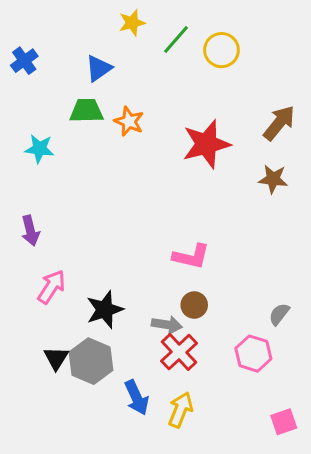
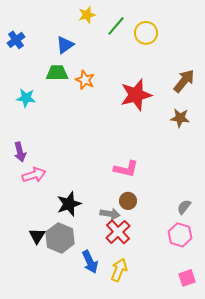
pink arrow: (52, 287) -> (34, 175), moved, turned 40
pink hexagon: (253, 354) -> (180, 235), moved

